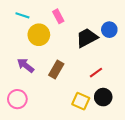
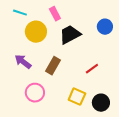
black trapezoid: (87, 38) -> (70, 35), moved
black circle: (103, 97) -> (101, 103), moved
pink circle: (17, 99) -> (35, 93), moved

